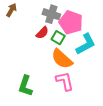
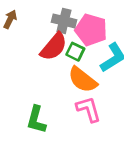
red semicircle: (42, 33) -> (54, 47), size x1.6

